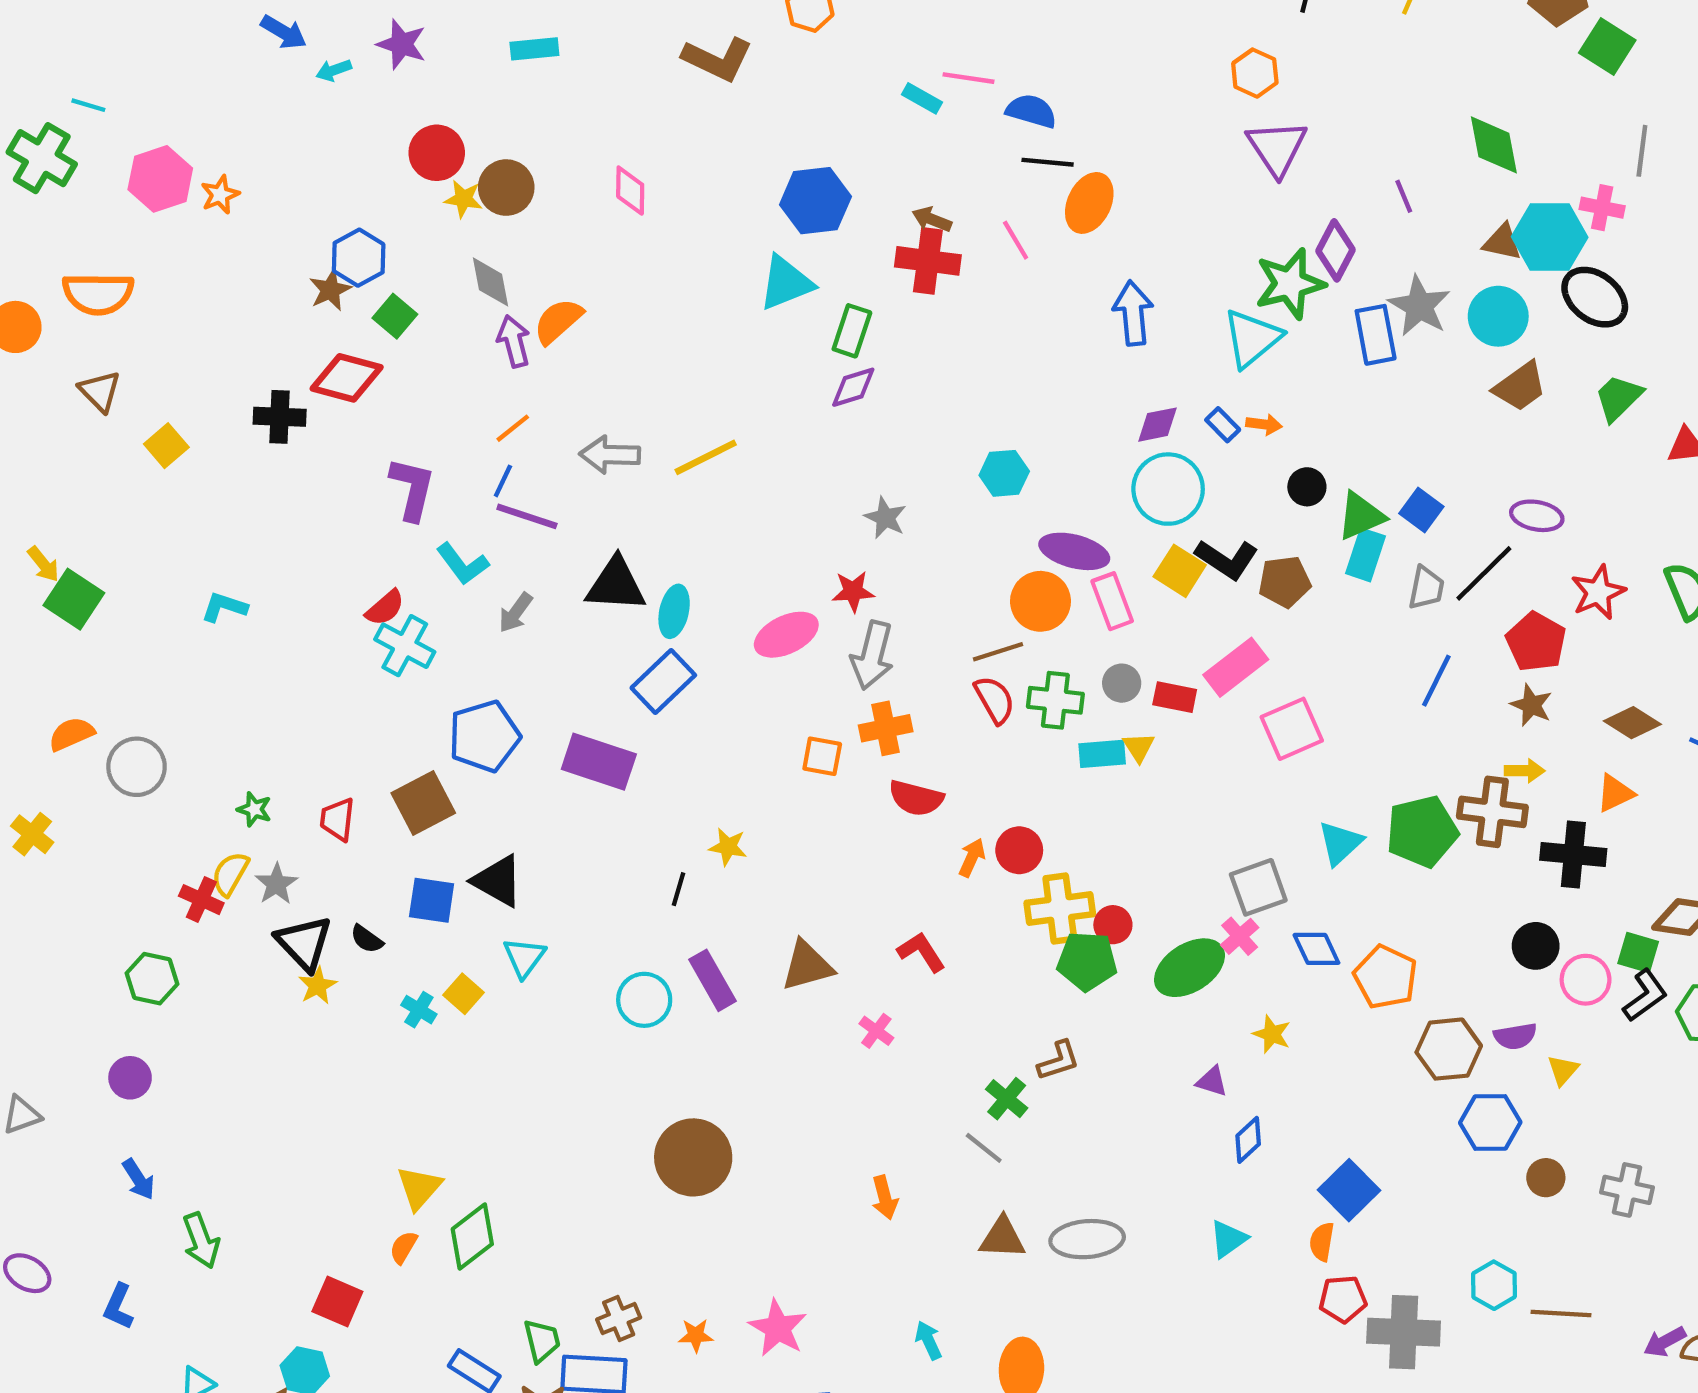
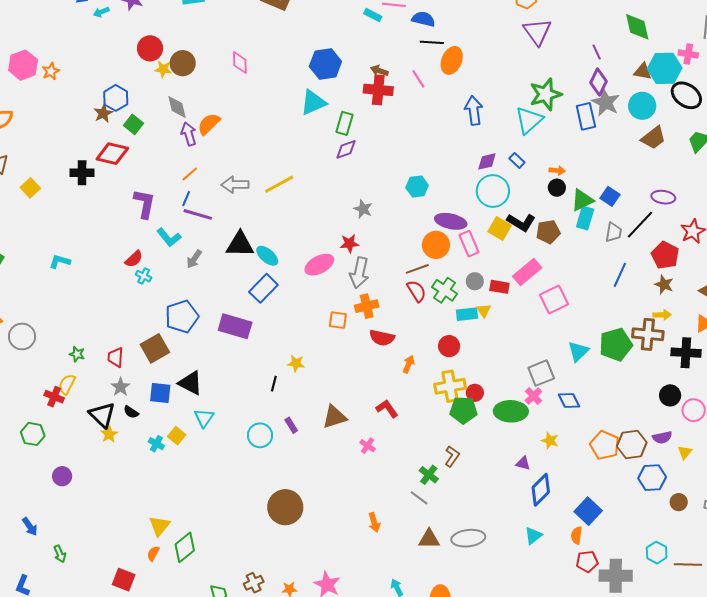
purple diamond: (1336, 250) -> (599, 82), moved
orange arrow: (1264, 424) -> (557, 171), moved
cyan ellipse: (674, 611) -> (267, 256), turned -60
cyan cross: (405, 646) -> (144, 276), size x0.6
green cross: (1055, 700) -> (445, 290), turned 30
red circle: (1019, 850) -> (449, 346), moved
gray star: (276, 884) -> (121, 387), moved
green ellipse: (1189, 968) -> (511, 411), turned 36
orange pentagon: (1386, 977) -> (605, 445), moved
purple rectangle: (712, 980) -> (291, 425), size x0.6
brown L-shape: (1059, 1061) -> (452, 456), turned -35
purple circle: (130, 1078) -> (62, 476), moved
blue diamond: (1248, 1140) -> (541, 490), size x1.5
green arrow: (201, 1241) -> (60, 554), size x0.7

